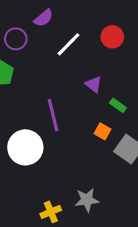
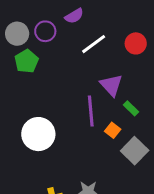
purple triangle: (94, 84) -> (111, 85), size x1.4
purple line: (53, 115) -> (91, 111), moved

